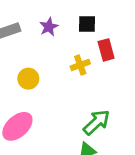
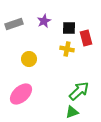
black square: (87, 24) -> (69, 28), moved
yellow cross: (80, 65) -> (67, 49), turned 32

